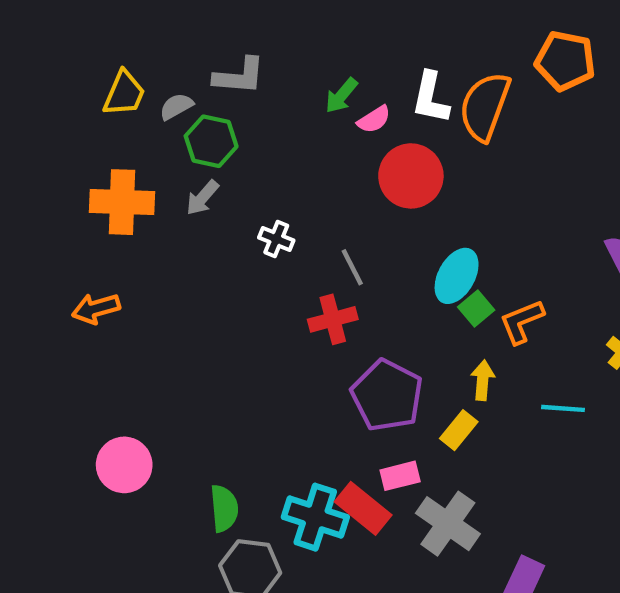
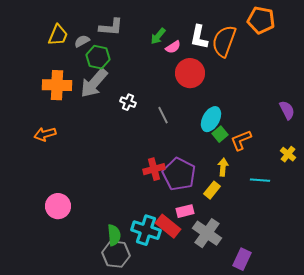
gray arrow: (202, 198) -> (94, 83), size x1.8
red cross: (333, 319) -> (154, 169), moved
green semicircle: (224, 508) -> (114, 235), moved

